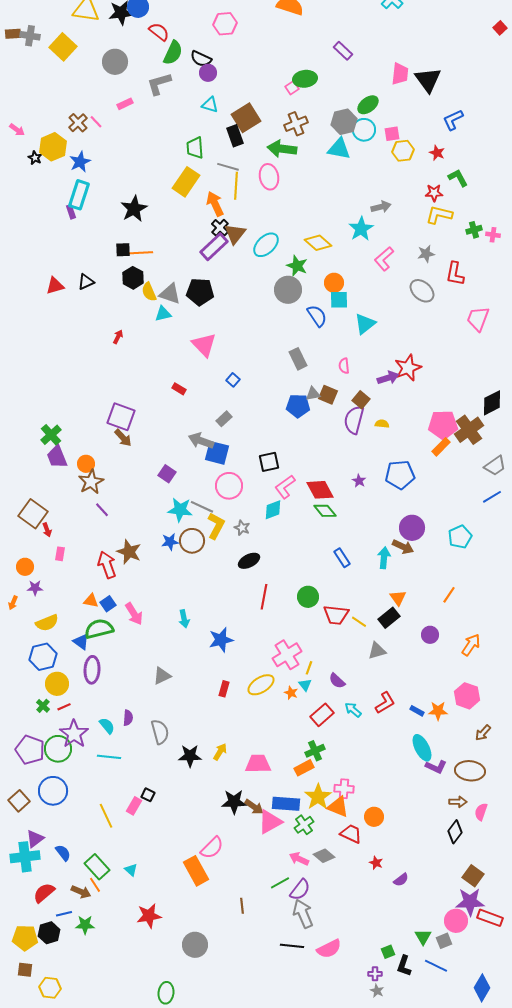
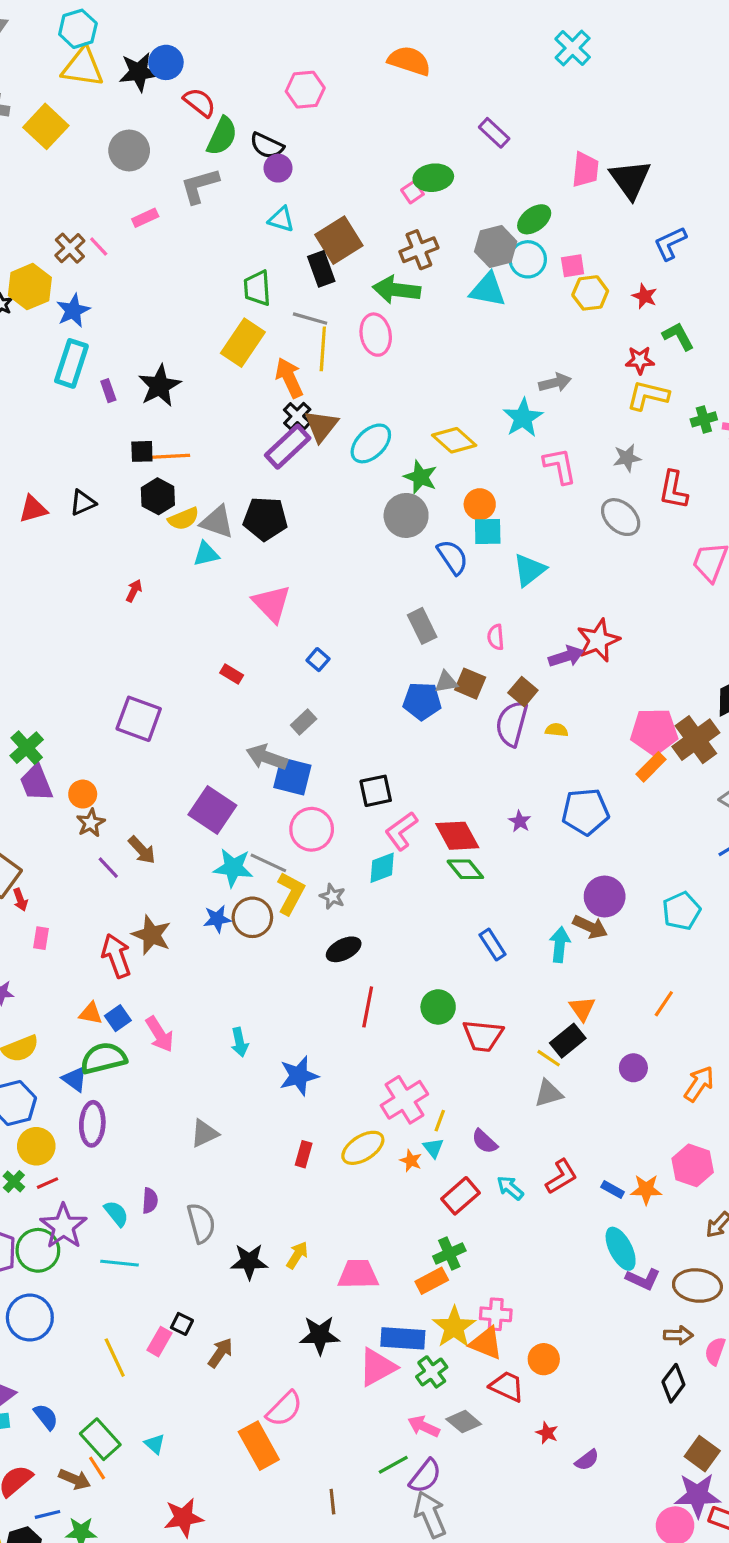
purple rectangle: (71, 212) -> (108, 391), moved
pink L-shape: (384, 259) -> (560, 466), turned 120
yellow semicircle: (149, 292) -> (184, 519), turned -90
brown arrow: (123, 438) -> (142, 850), moved
purple square: (167, 474) -> (212, 810), size x1.6
brown star: (91, 482) -> (91, 823), size x0.7
yellow line: (359, 622) -> (549, 1058), moved
brown arrow: (254, 807) -> (220, 1353), moved, turned -90

